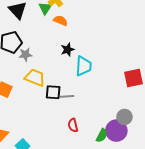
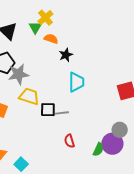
black star: (67, 50) -> (66, 55), moved
gray star: (25, 55) -> (19, 74), size x1.5

